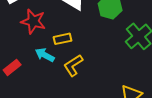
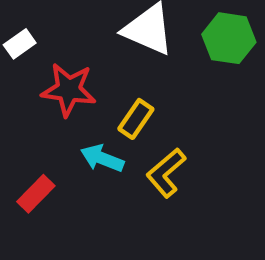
yellow rectangle: (62, 39) -> (136, 119), turned -36

